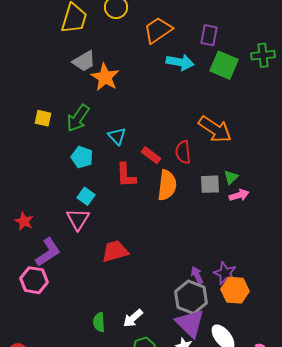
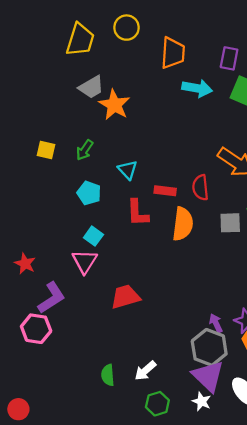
orange trapezoid: (158, 30) -> (173, 53), turned 128
green arrow: (78, 118) -> (85, 150), size x0.7
red rectangle: (151, 155) -> (165, 191), turned -30

